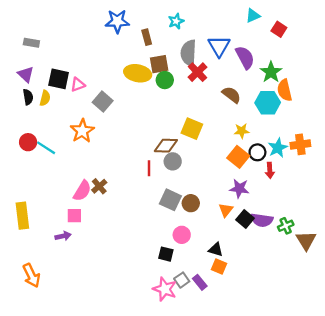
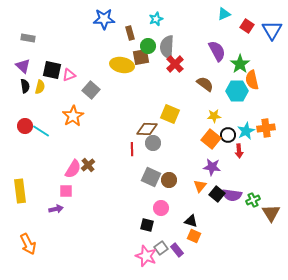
blue triangle: (219, 46) -> (272, 30), moved
green circle: (165, 80) -> (148, 46), moved

